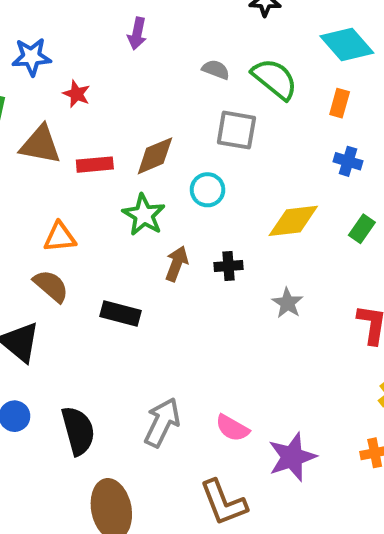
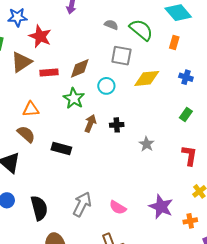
red star: (77, 94) -> (40, 36), size x1.6
brown triangle: (40, 145) -> (21, 62), turned -45
blue cross: (348, 161) -> (186, 77), moved
yellow diamond: (293, 221) -> (147, 78), moved
green rectangle: (362, 229) -> (186, 115), moved
purple star: (292, 457) -> (161, 207), moved, turned -30

